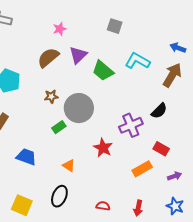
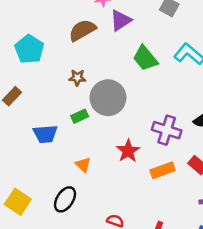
purple triangle: (78, 55) -> (121, 20), moved
purple cross: (131, 125) -> (167, 130), turned 30
blue trapezoid: (26, 157) -> (45, 134), moved, turned 145
orange rectangle: (142, 169) -> (163, 170), moved

